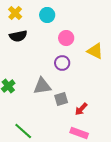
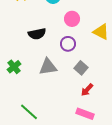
black semicircle: (18, 36) -> (37, 34), moved
gray square: (61, 99) -> (81, 68), moved, turned -32

